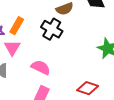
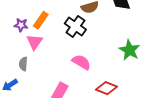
pink semicircle: (41, 67) -> (81, 62), moved

